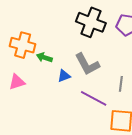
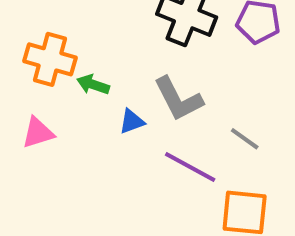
gray line: (121, 84) -> (245, 139), turned -63

